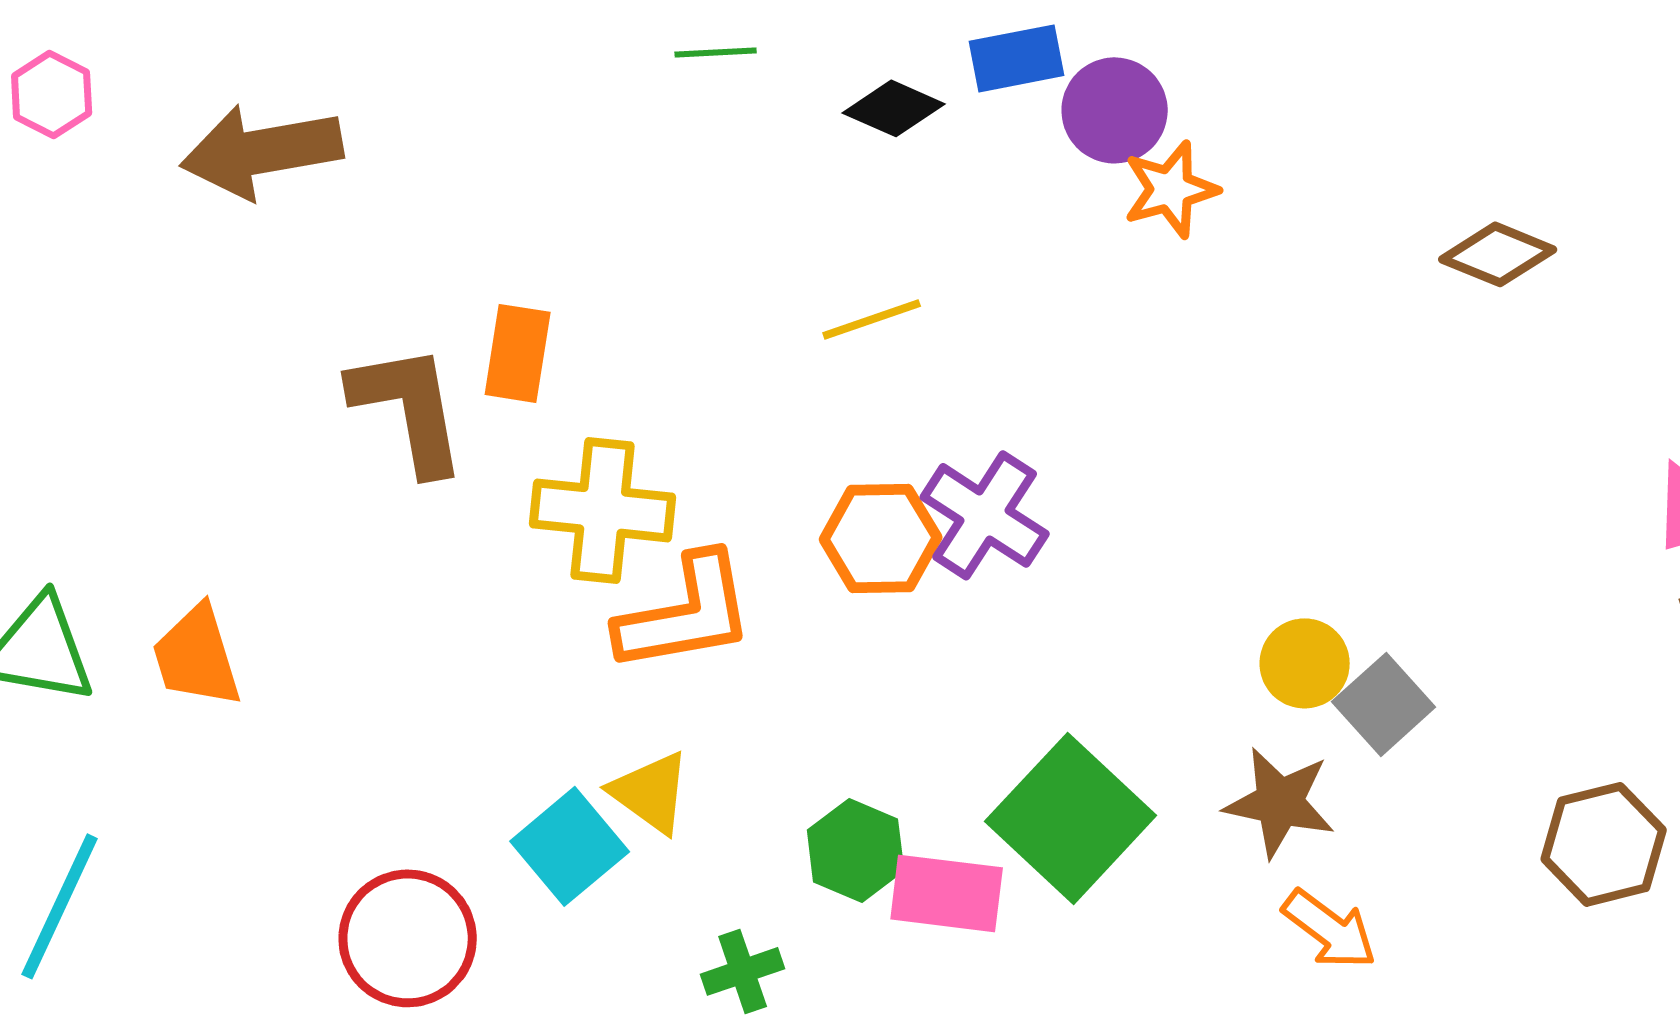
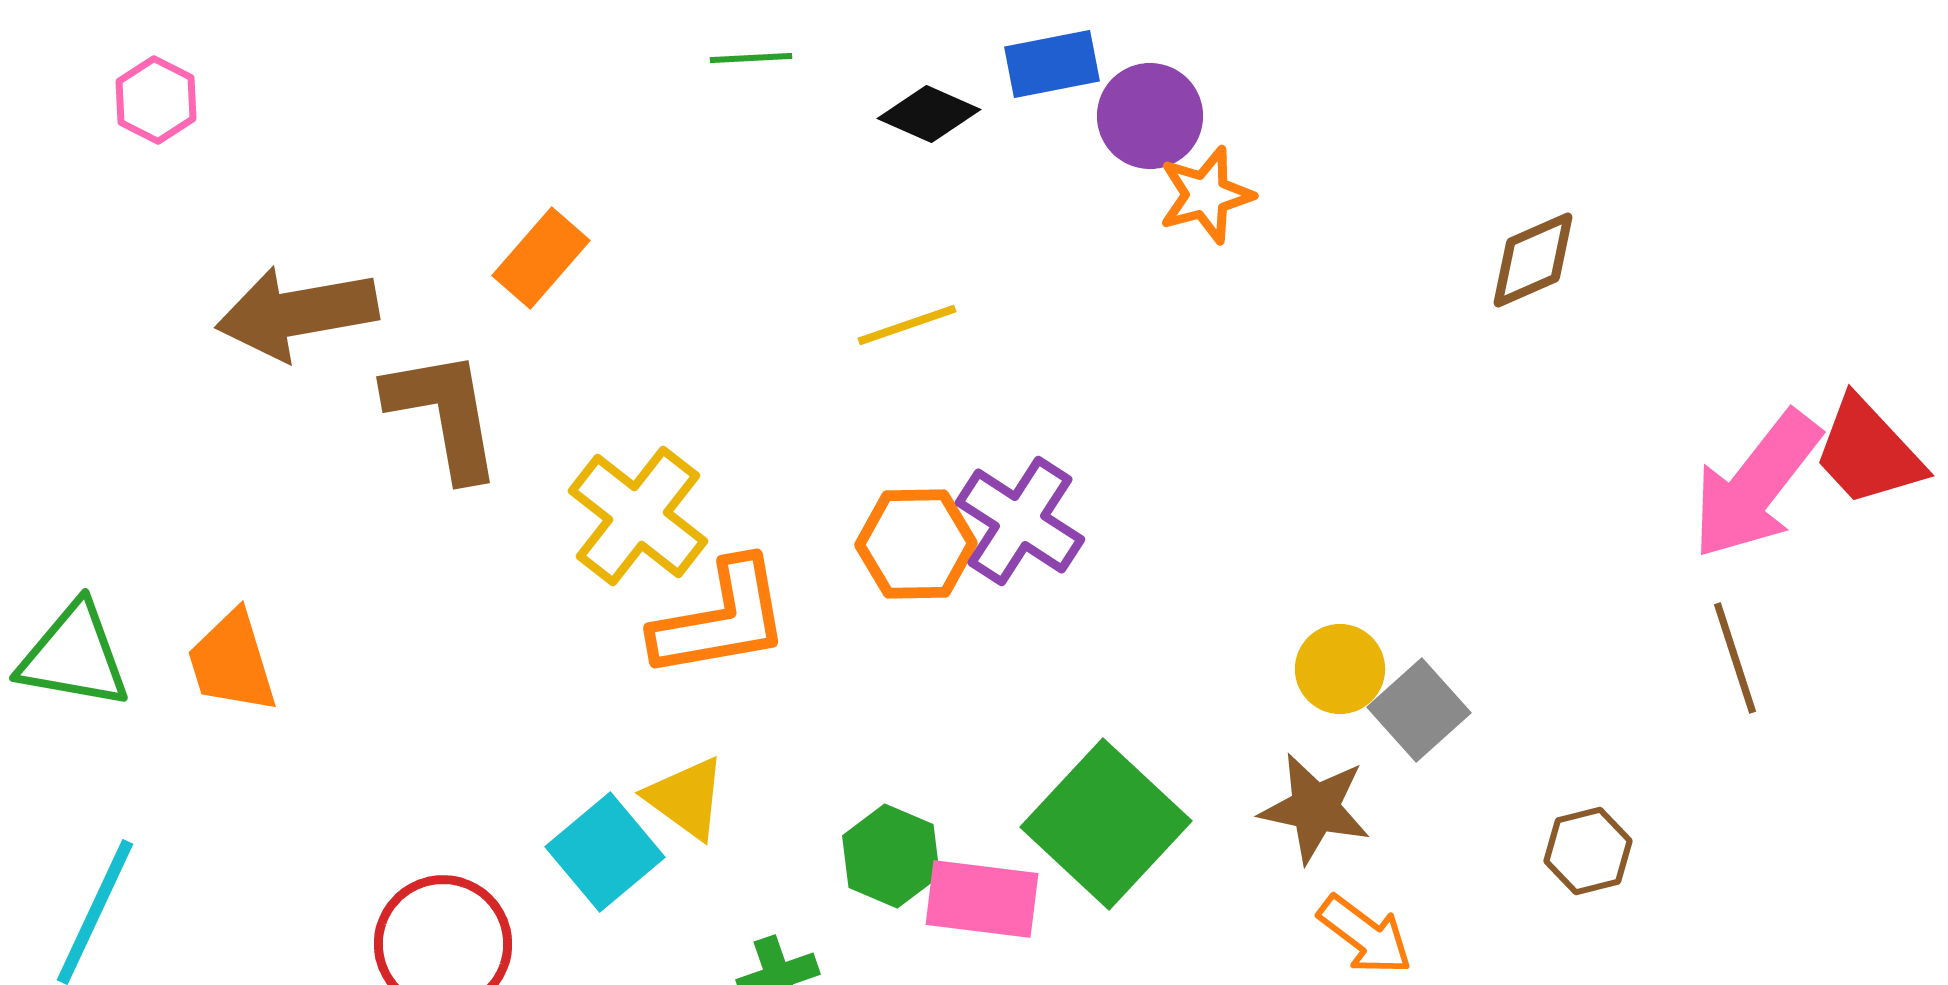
pink hexagon: (52, 94) -> (156, 100), moved
brown arrow: (262, 151) -> (297, 313), moved
brown diamond: (1498, 254) -> (1533, 260), turned -46
orange rectangle: (518, 353) -> (541, 258), moved, turned 32
yellow cross: (603, 510) -> (638, 516), turned 32
brown hexagon: (1604, 844) -> (1588, 851), moved, size x0.7

